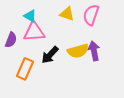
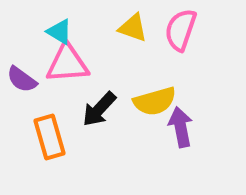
purple semicircle: (11, 40) -> (22, 79), turned 105
purple arrow: (94, 51) -> (181, 127), moved
orange rectangle: (25, 69) -> (50, 137), turned -40

